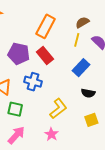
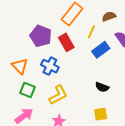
yellow line: (77, 40) -> (91, 32), moved
blue rectangle: (81, 68) -> (101, 50), moved
yellow L-shape: (58, 109) -> (58, 95), moved

